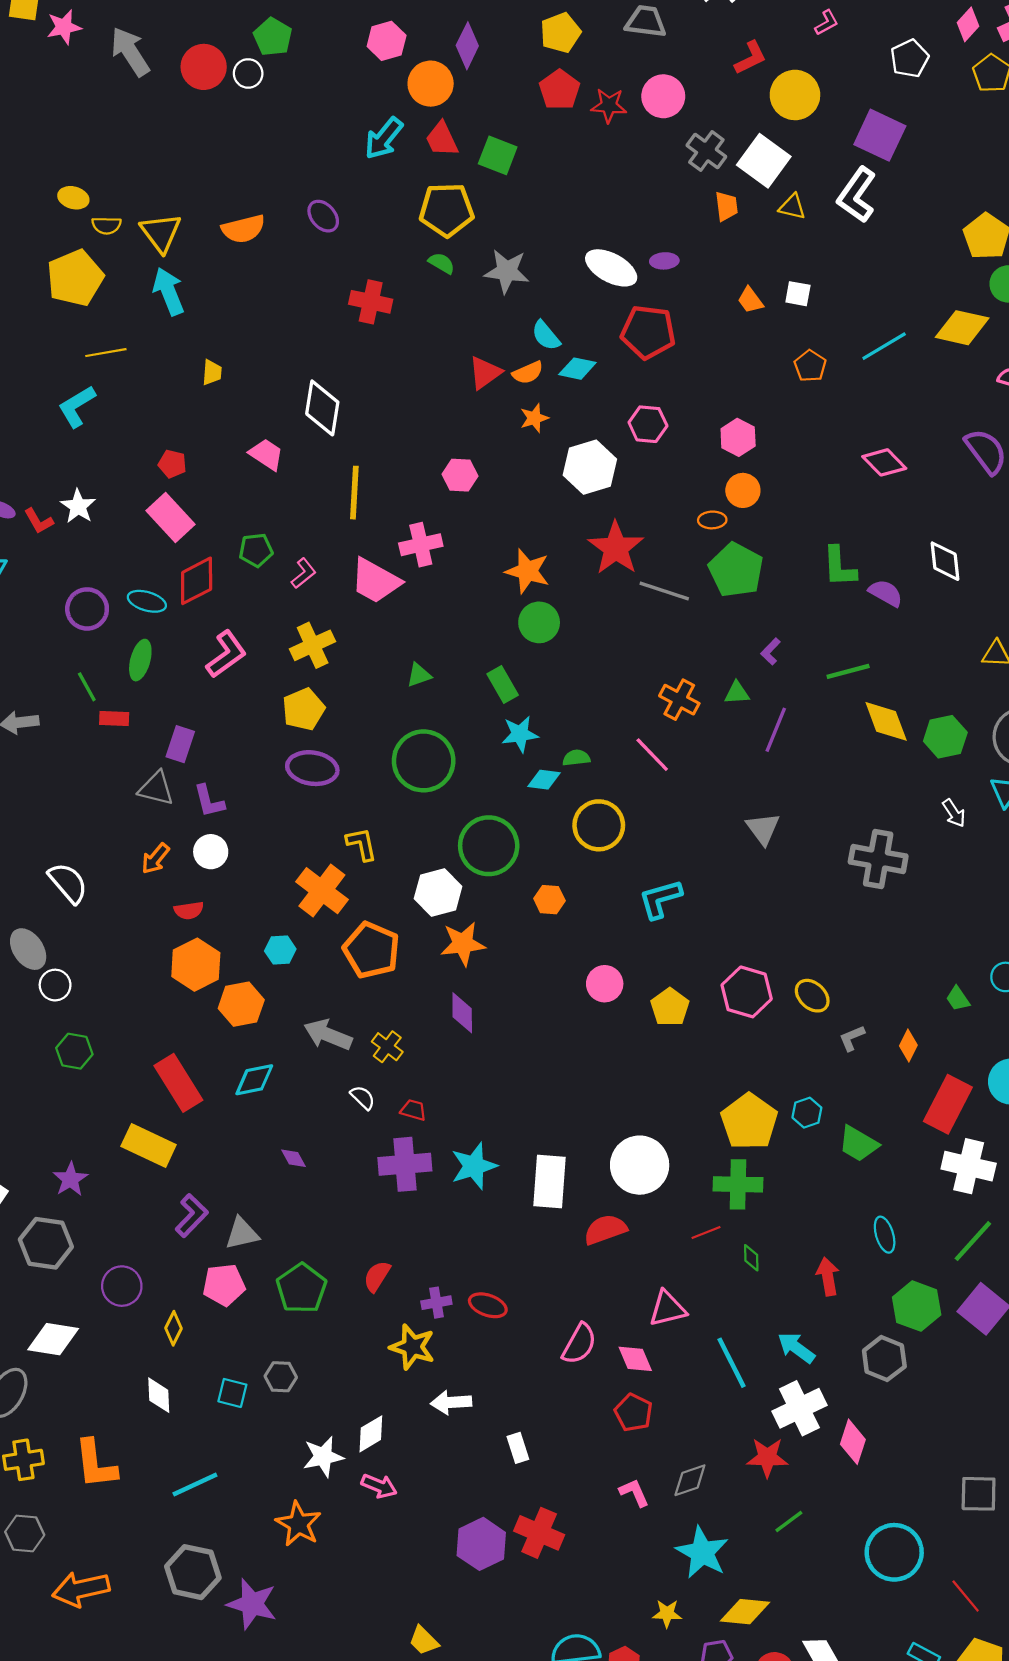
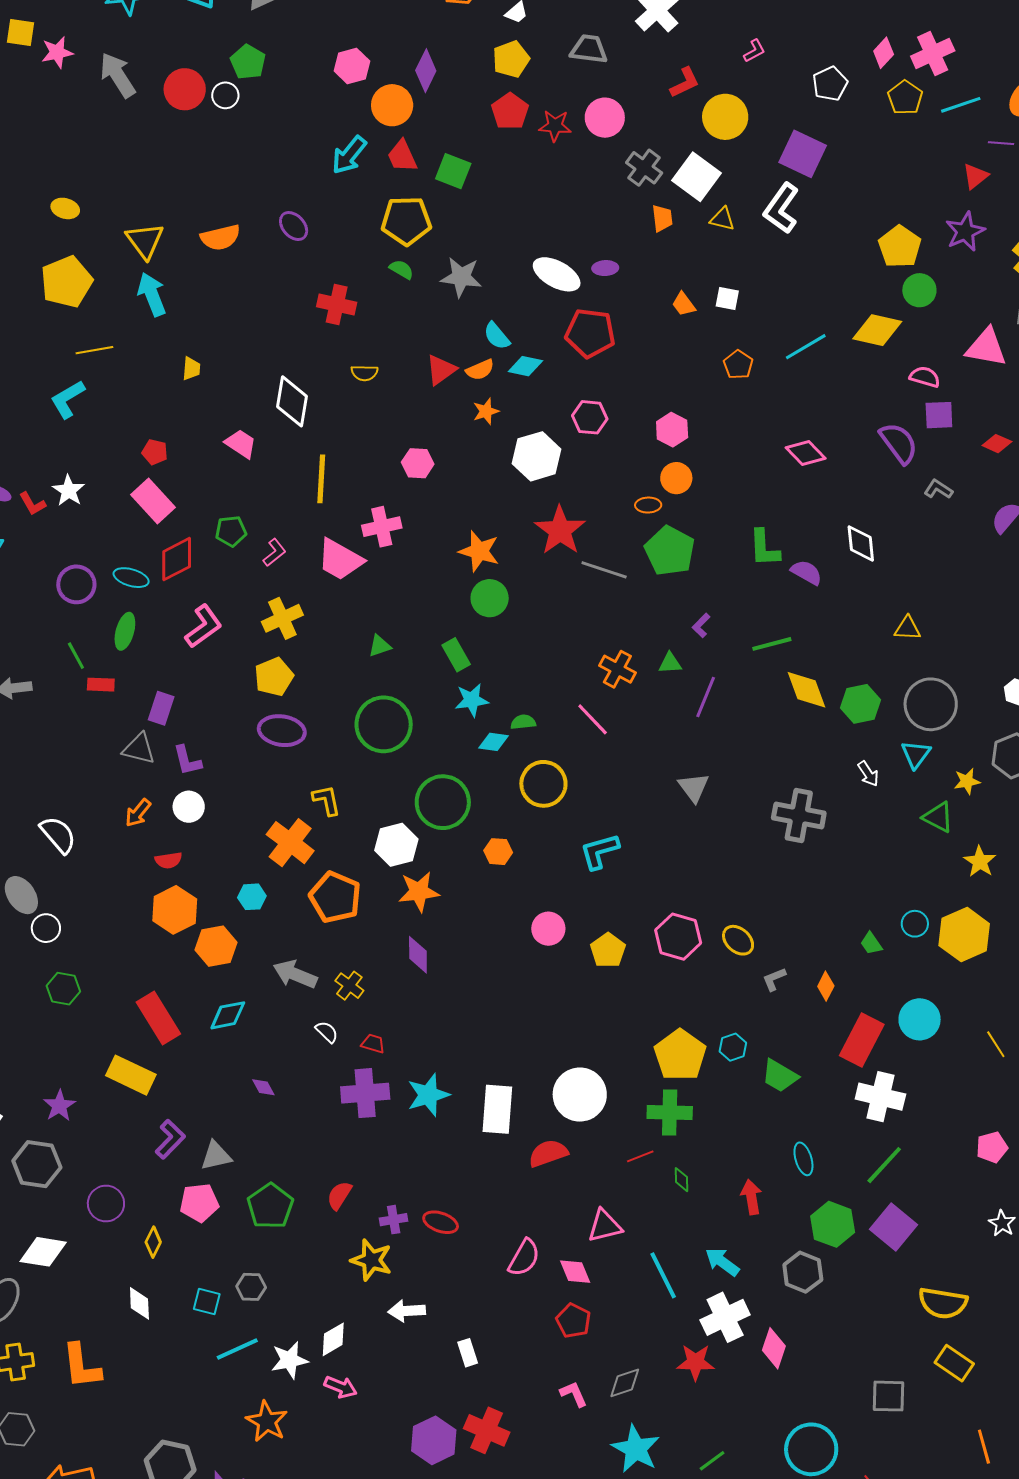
yellow semicircle: (106, 225) -> (364, 373), moved
cyan line: (195, 1485) -> (237, 1349), moved
green line: (789, 1522) -> (712, 1461), moved

